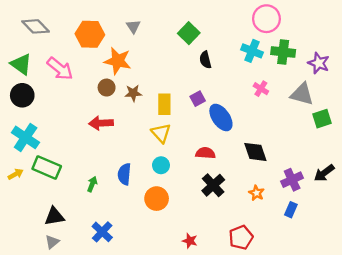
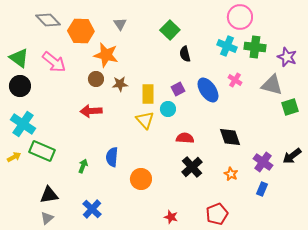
gray diamond: (36, 26) -> (48, 20), moved
blue ellipse: (221, 118) -> (208, 90), moved
cyan circle: (161, 165) -> (168, 109), moved
purple cross: (292, 180) -> (263, 162), turned -30

